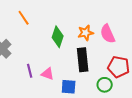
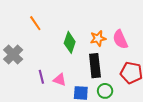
green circle: (105, 85) -> (105, 91), moved

